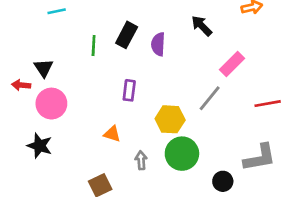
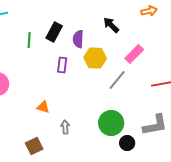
purple rectangle: (129, 90) -> (62, 65), moved
yellow hexagon: (170, 119) -> (95, 58), moved
green circle: (182, 154) -> (111, 123), moved

